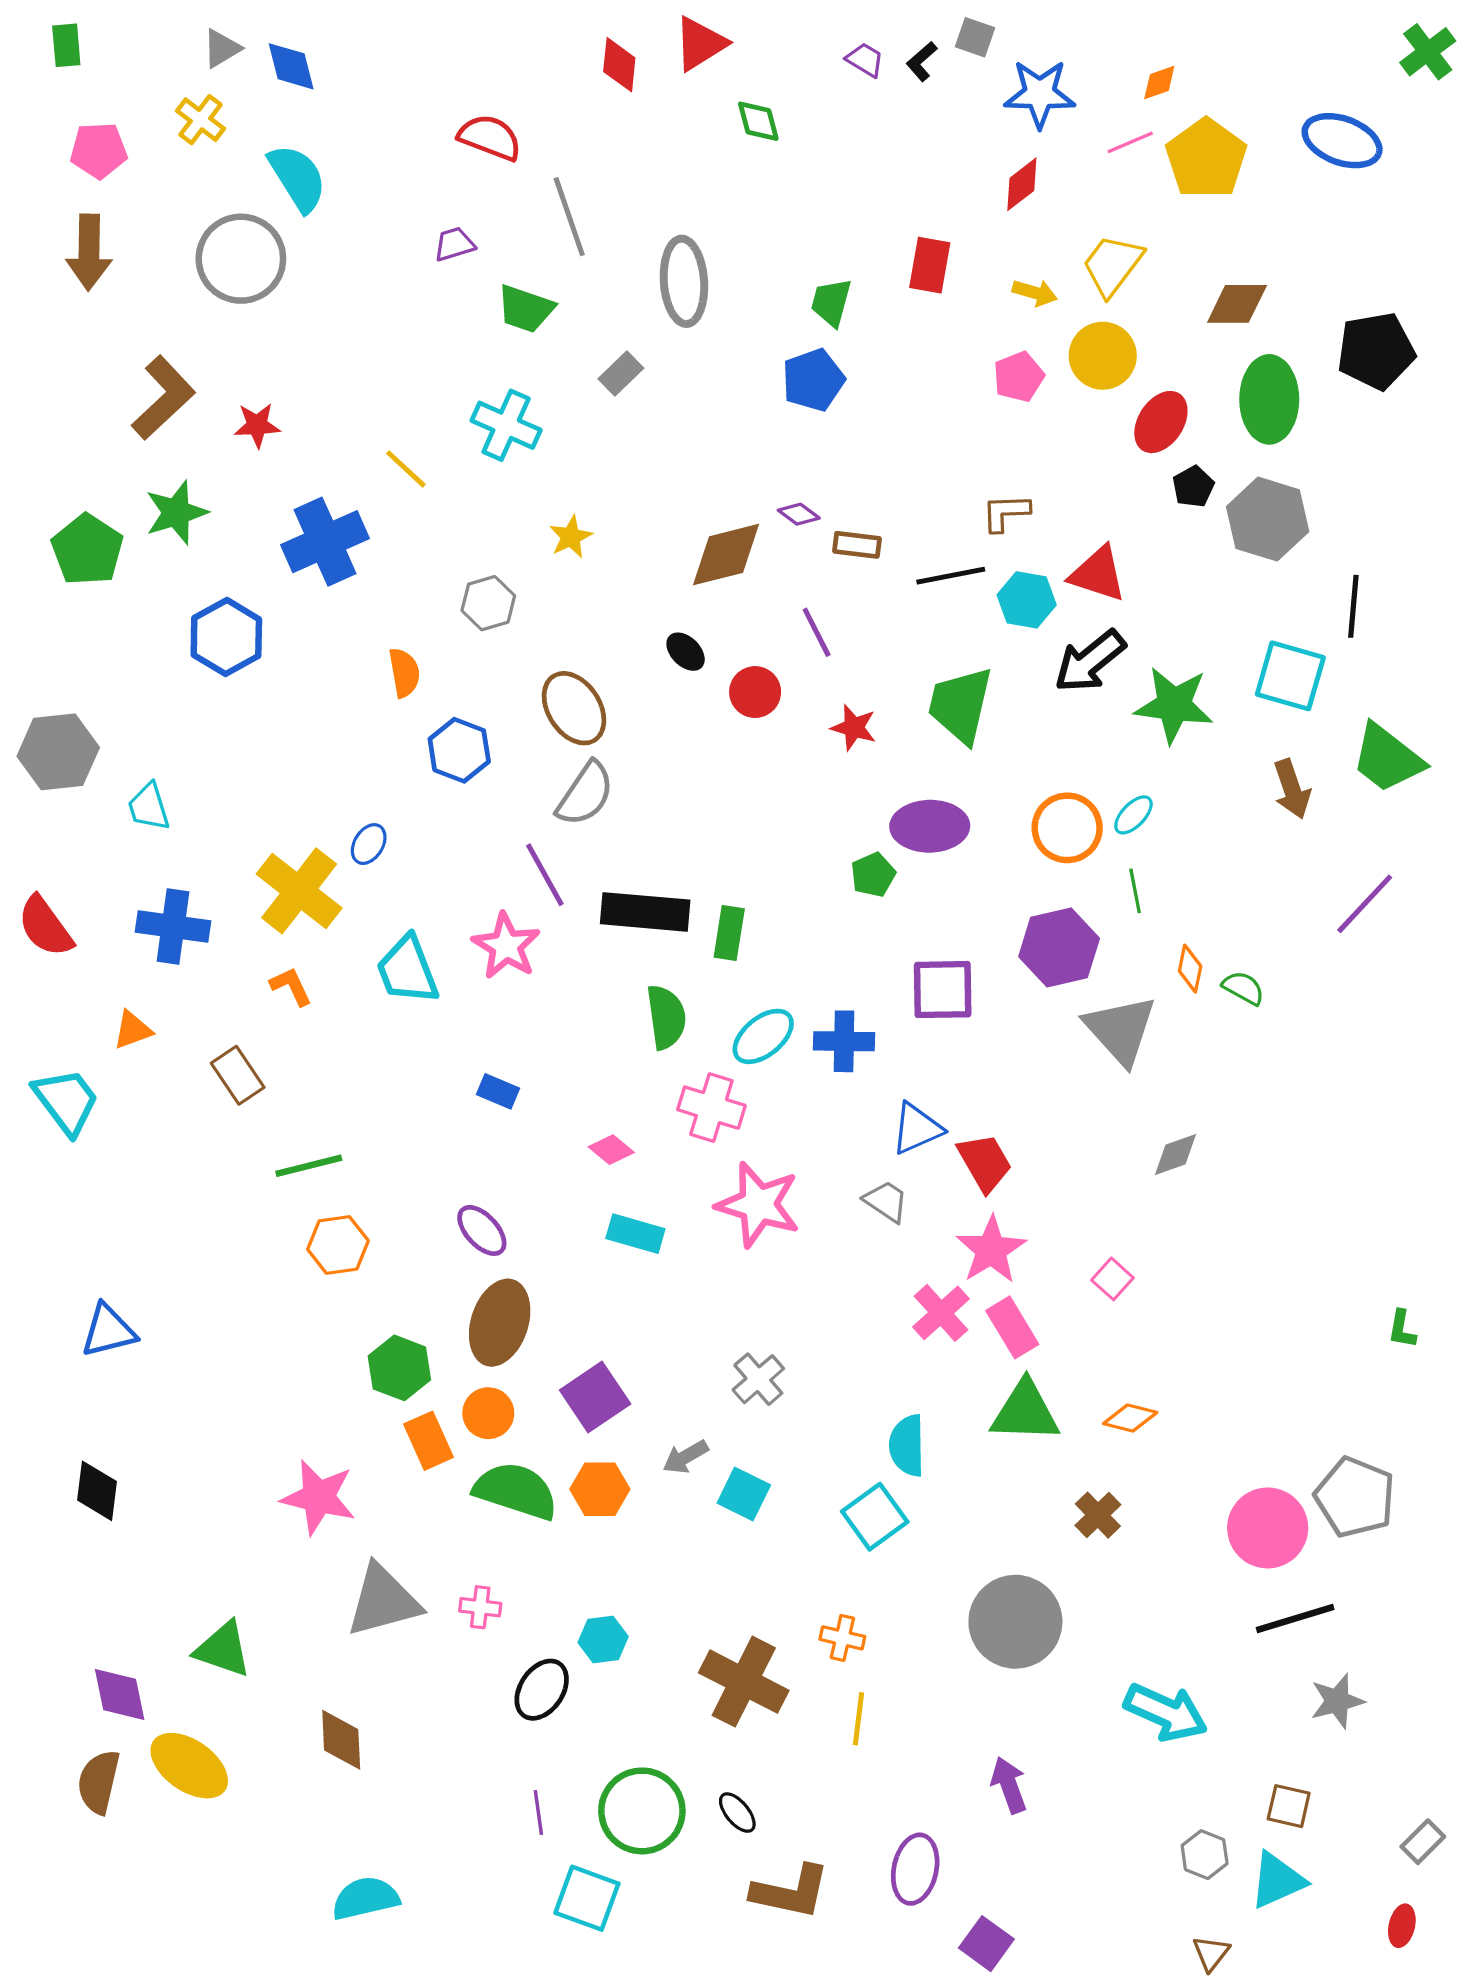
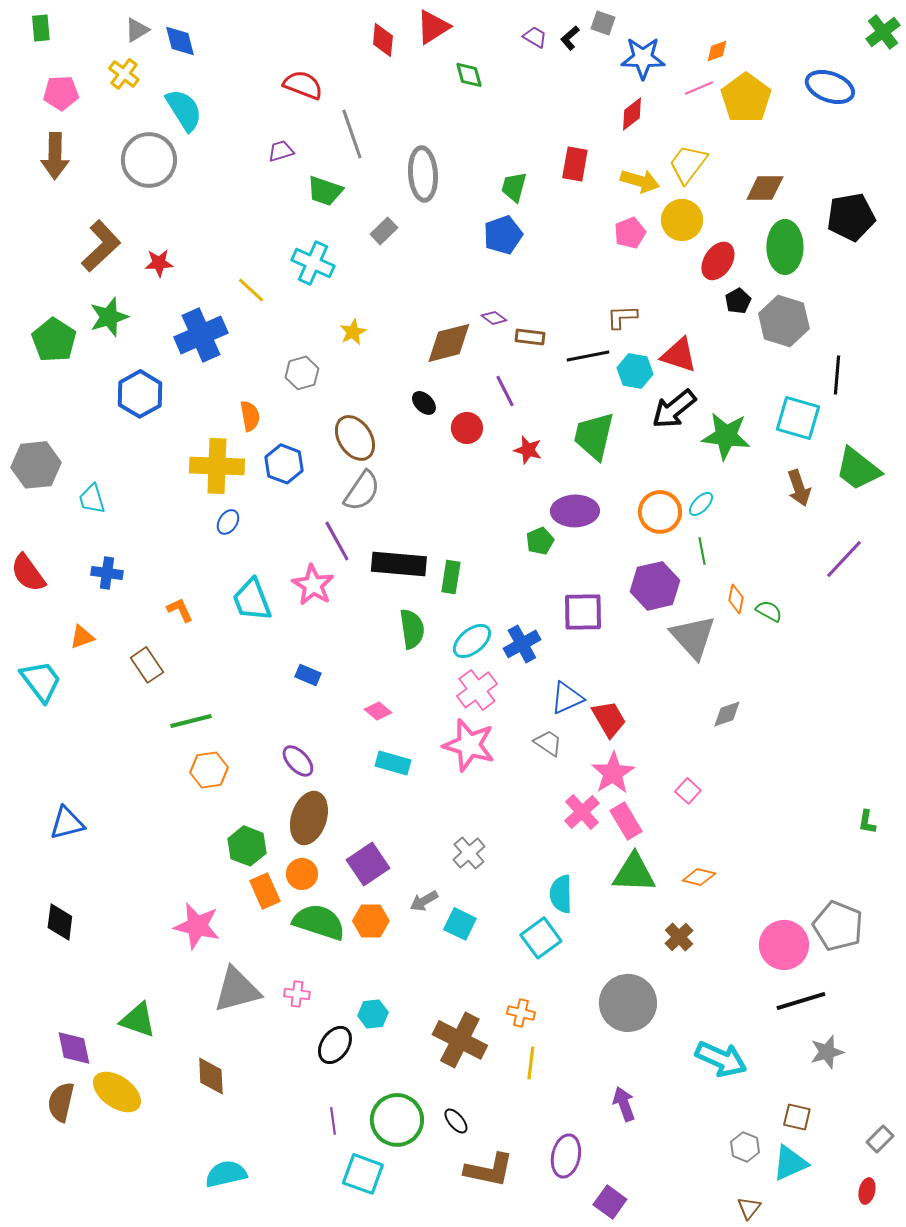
yellow arrow: (1035, 293) -> (640, 181), size x1.4
yellow cross: (299, 891) -> (217, 466), moved, turned -36
blue cross: (173, 926) -> (107, 573), size x0.7
blue cross: (844, 1041) -> (522, 644), turned -30
pink cross: (711, 1108) -> (477, 690), moved, turned 36

